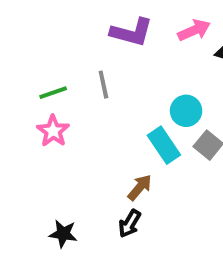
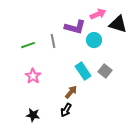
purple L-shape: (132, 32) -> (75, 27), moved
cyan circle: (186, 111) -> (94, 40), moved
pink star: (53, 131) -> (33, 76), moved

